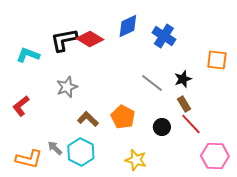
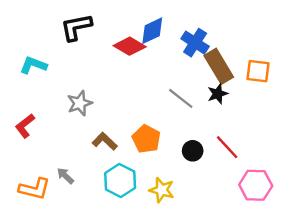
red diamond: (90, 39) -> (130, 46), moved
black L-shape: (64, 40) -> (76, 27), moved
brown rectangle: (184, 104) -> (219, 66), moved, size x1.8
cyan hexagon: (81, 152) -> (120, 181), moved

